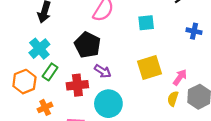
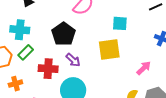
cyan cross: (39, 49) -> (20, 30), turned 36
yellow square: (150, 68) -> (109, 50), moved
pink arrow: (180, 77) -> (144, 68), moved

